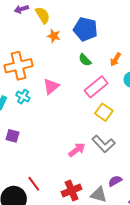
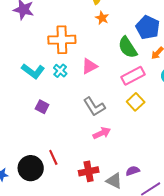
blue pentagon: (85, 29) -> (148, 27), moved
green semicircle: (85, 60) -> (128, 47), size x1.6
gray L-shape: (103, 144) -> (94, 107), moved

